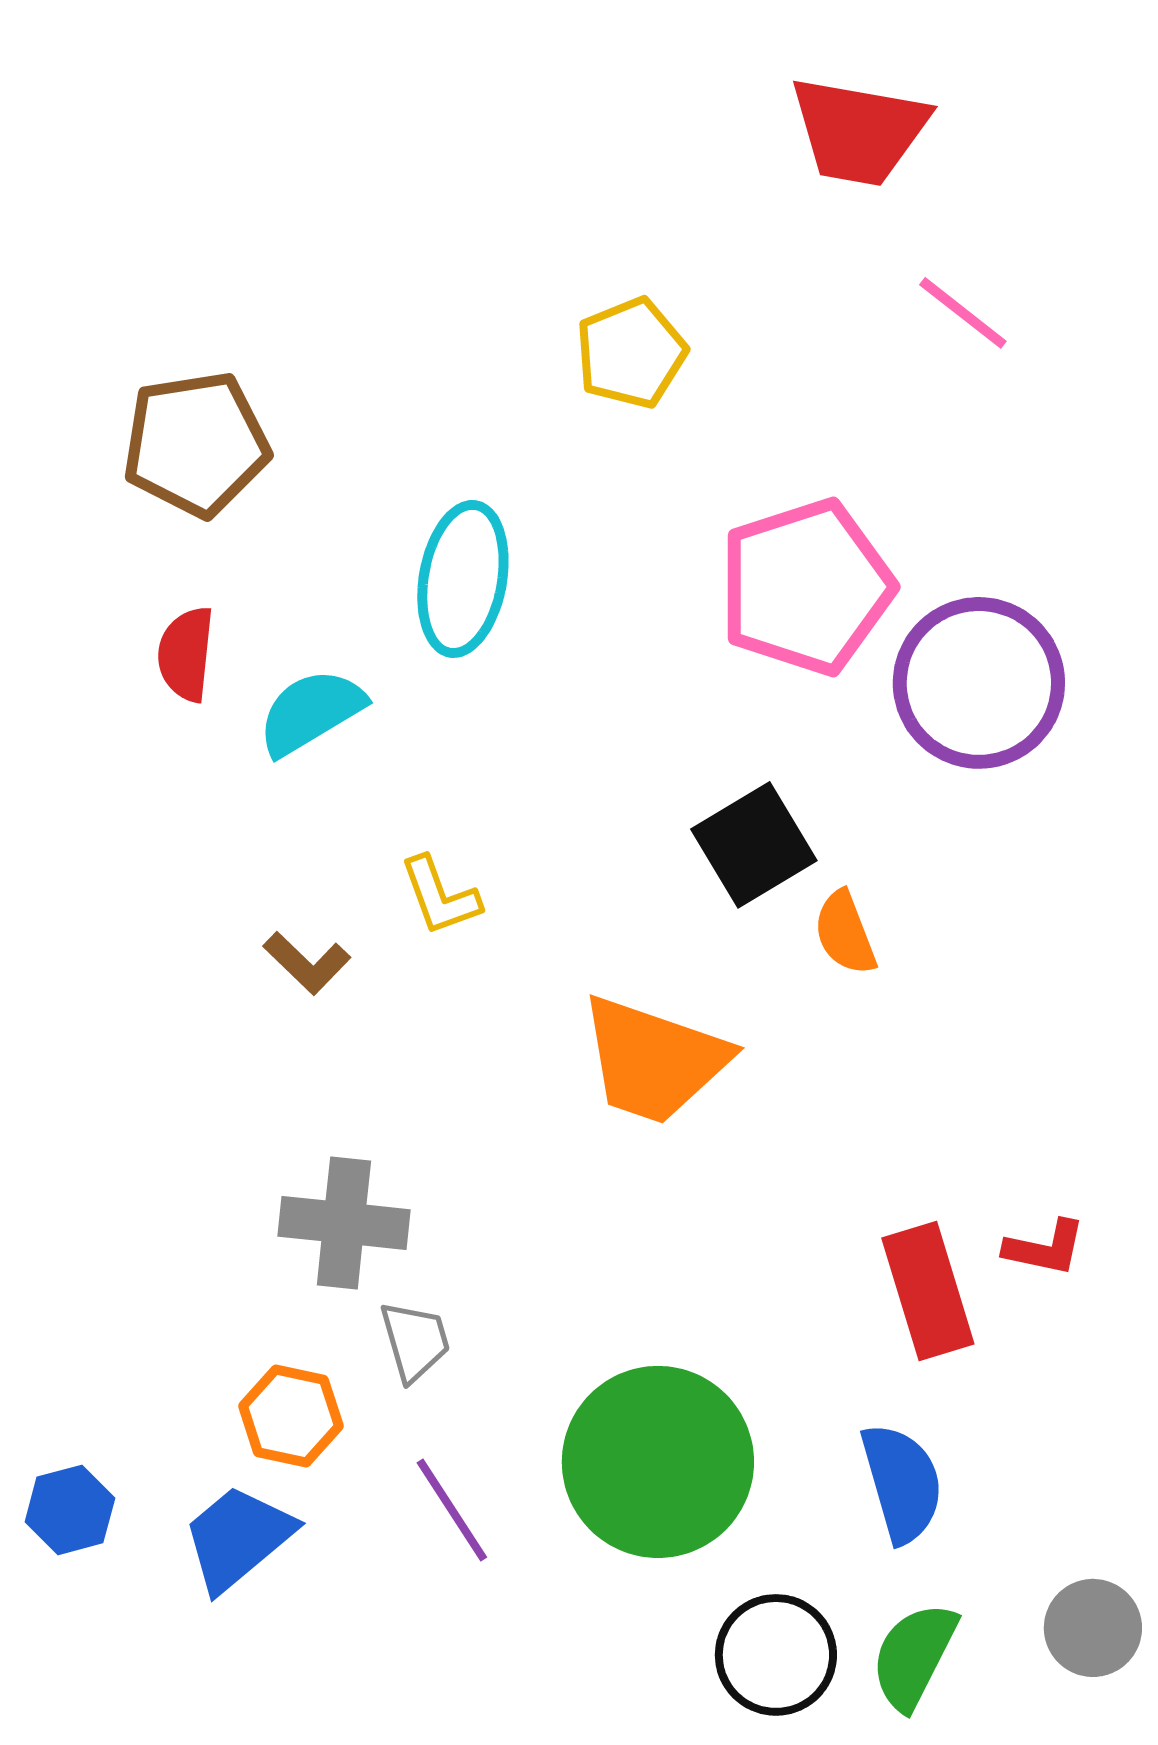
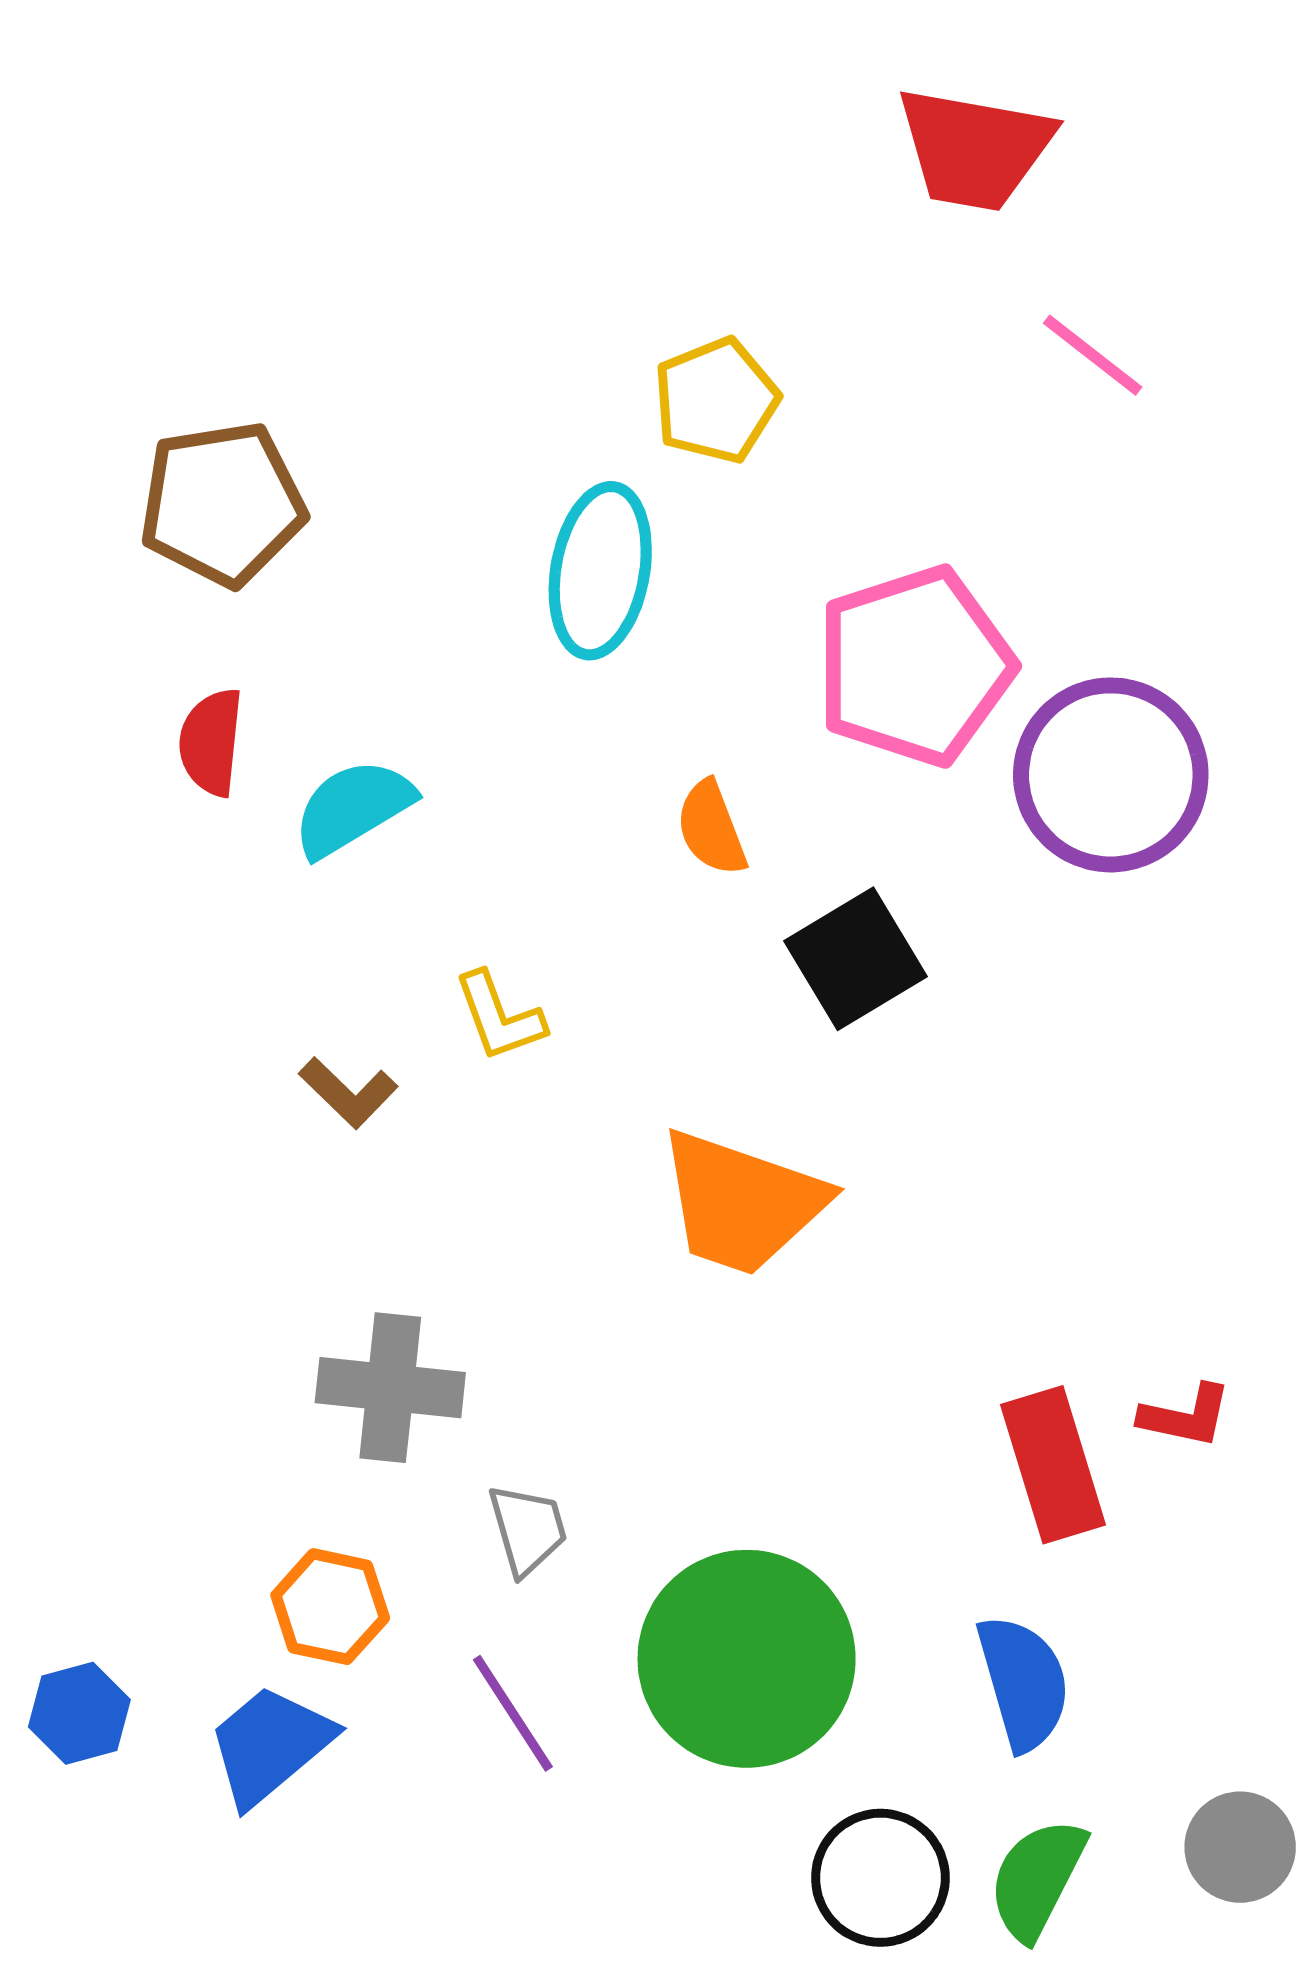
cyan ellipse: (463, 579) -> (600, 571), moved
orange semicircle: (845, 933) -> (711, 828), moved
gray trapezoid: (415, 1341) -> (528, 1529), moved

